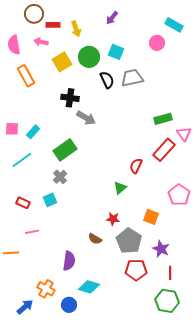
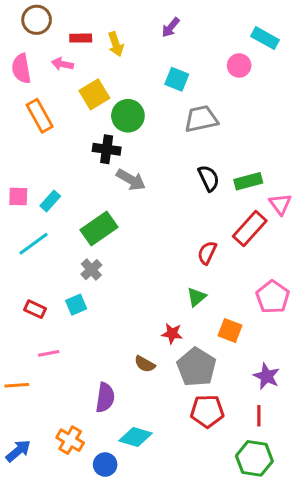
brown circle: (34, 14) -> (37, 20), moved
green circle: (89, 57) -> (128, 116), moved
black semicircle: (107, 80) -> (209, 178), moved
green triangle: (120, 188) -> (196, 297), moved
purple star: (161, 249) -> (267, 376), moved
blue arrow: (25, 307) -> (18, 451), moved

